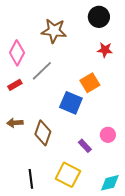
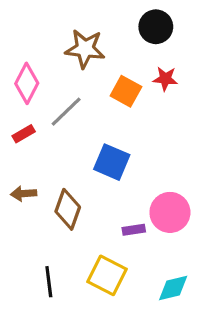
orange square: (90, 83) -> (126, 91), moved, turned -30
pink circle: (108, 135) -> (170, 212), size x1.6
purple rectangle: (85, 146) -> (134, 230), turned -56

